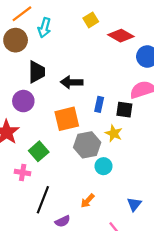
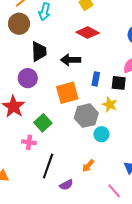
red diamond: (121, 36) -> (88, 33), moved

